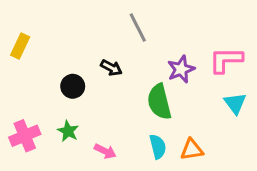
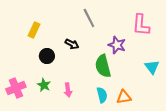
yellow rectangle: (20, 46) -> (34, 30), moved
pink L-shape: (226, 60) -> (141, 25), moved, turned -85
purple star: (181, 69) -> (117, 45), turned -30
pink arrow: (105, 151) -> (68, 90), moved, turned 56

